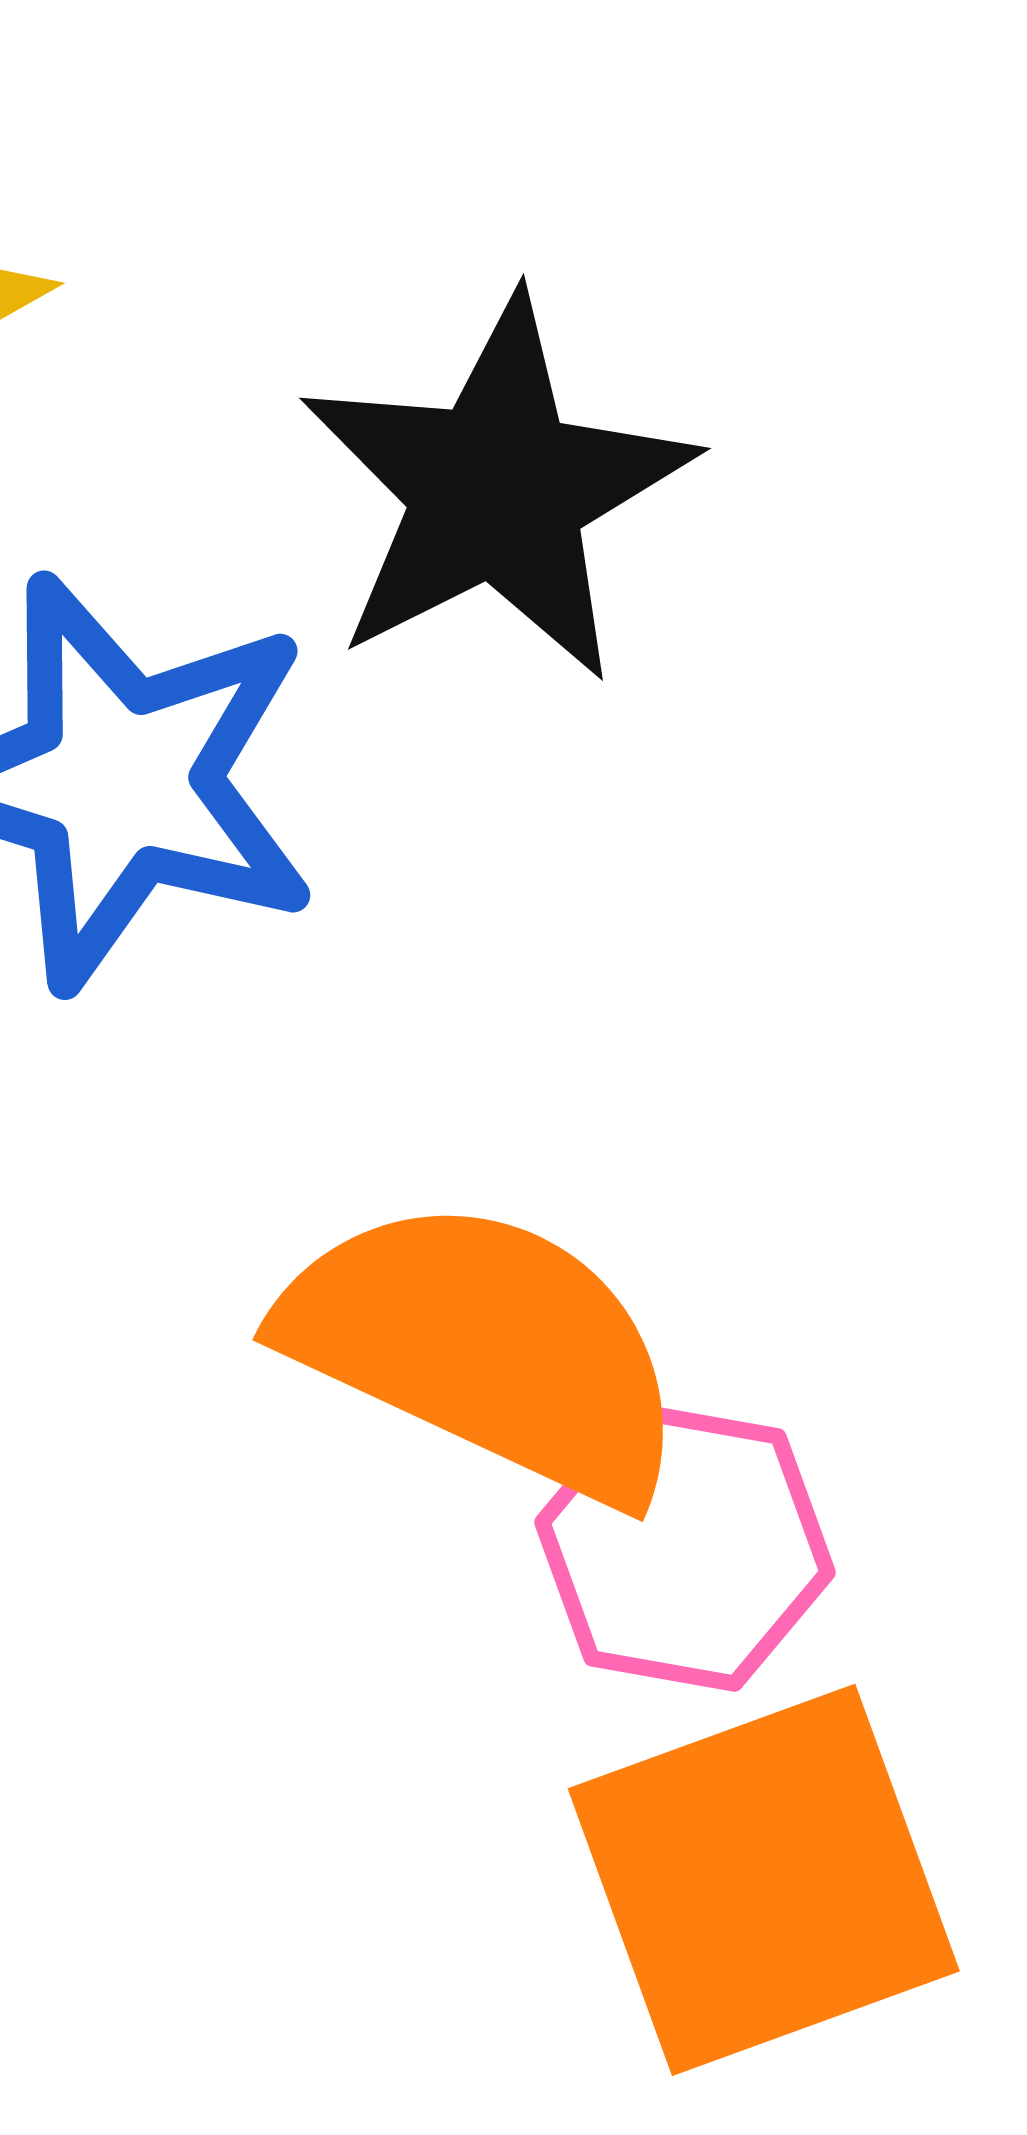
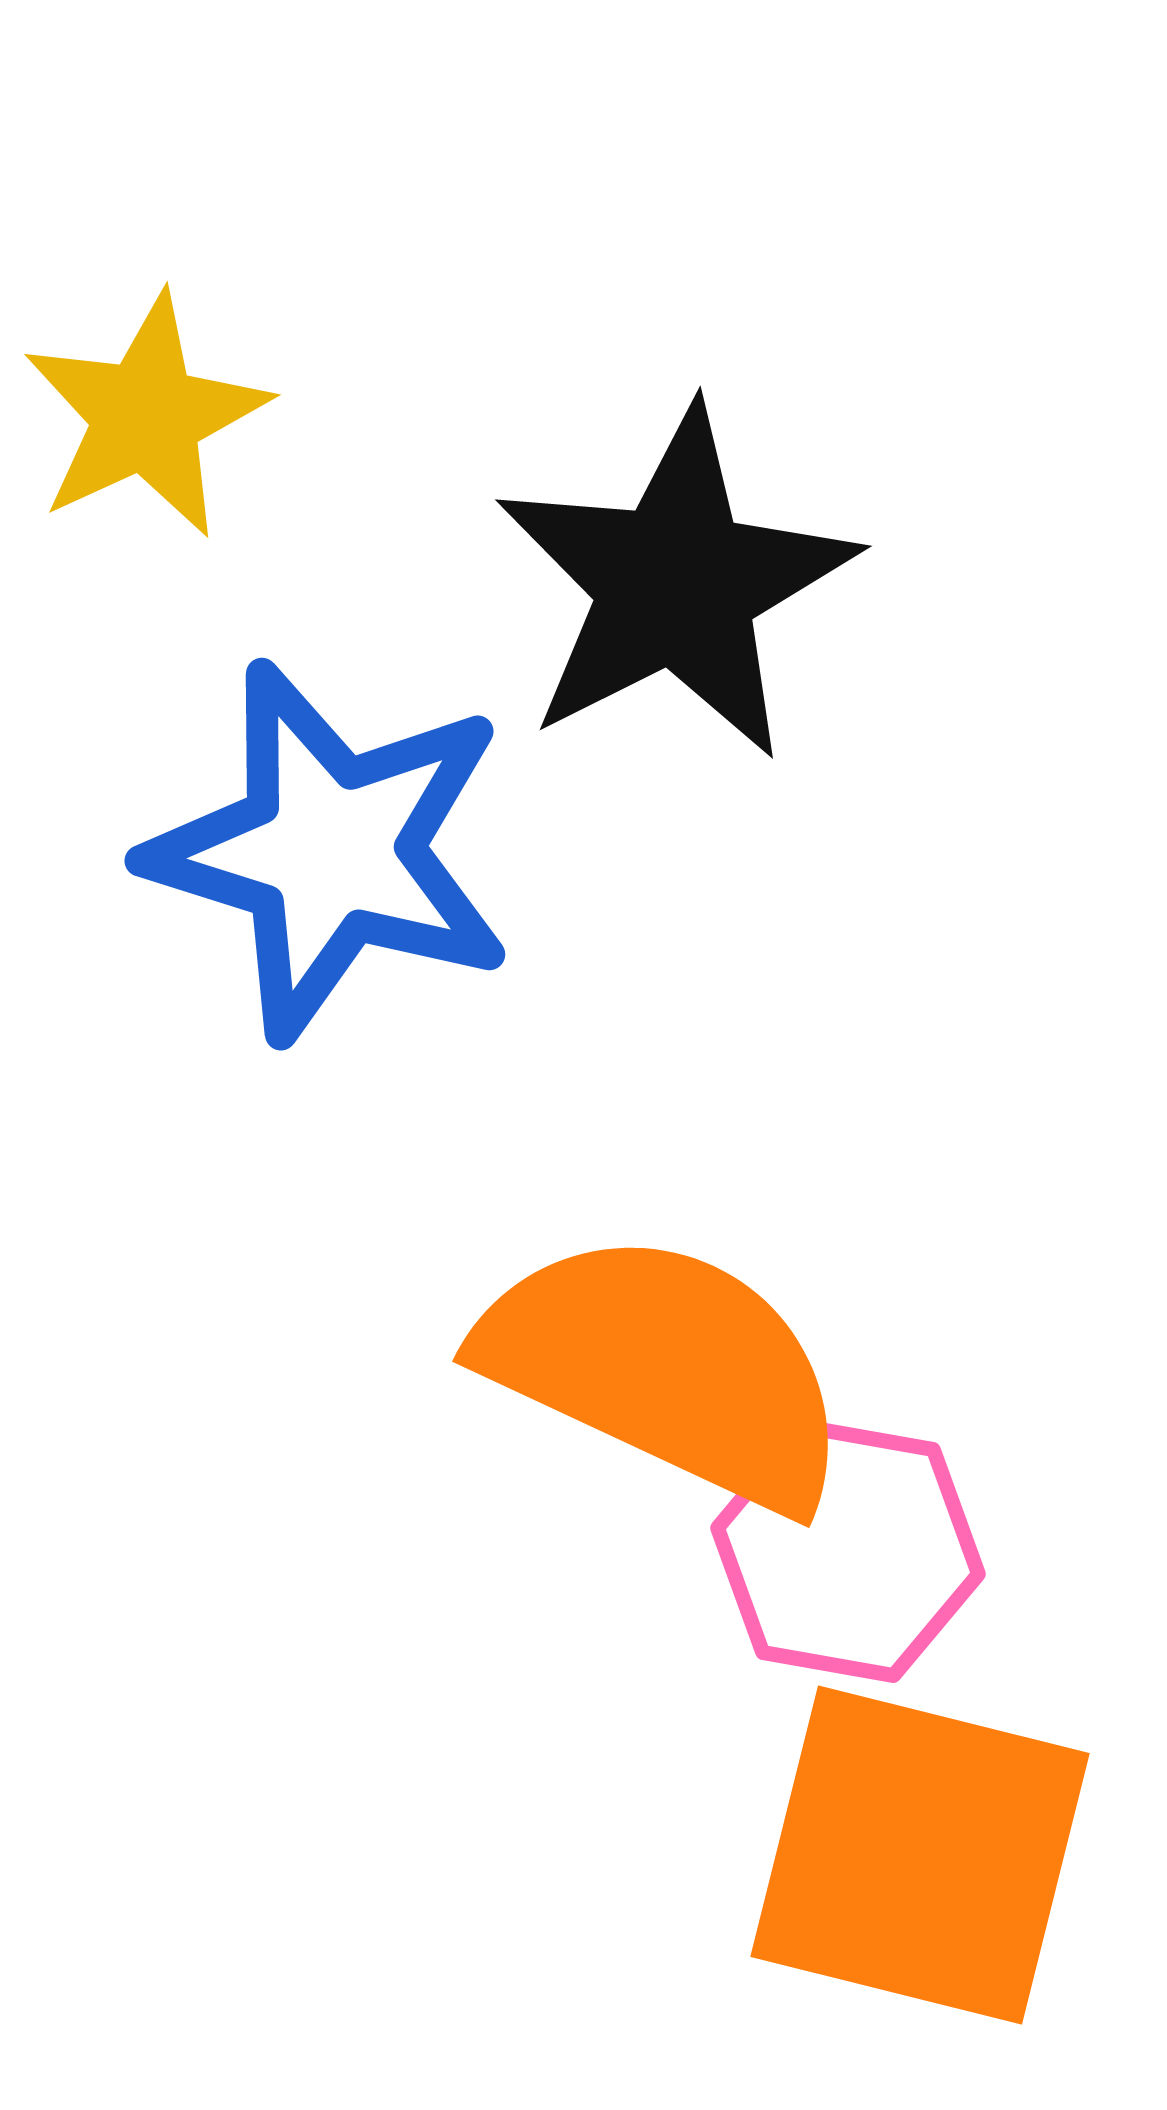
orange square: (764, 1880) -> (920, 1855), turned 34

